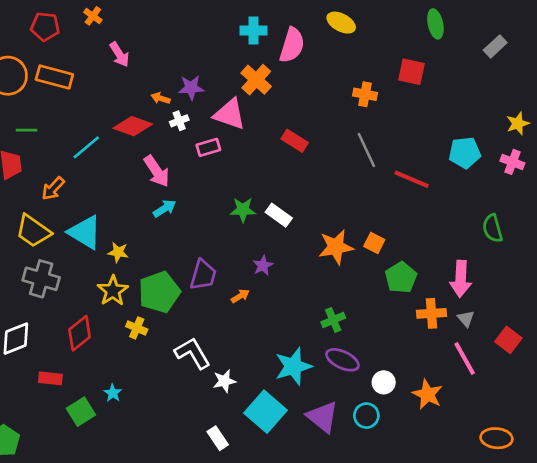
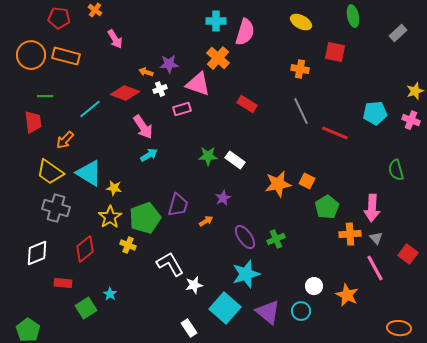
yellow ellipse: (341, 23) -> (301, 22), moved
purple ellipse: (342, 360) -> (245, 237), moved, turned 30

